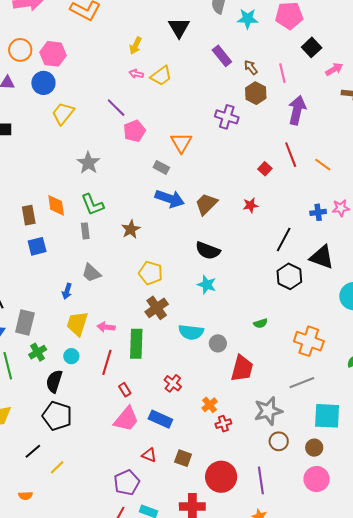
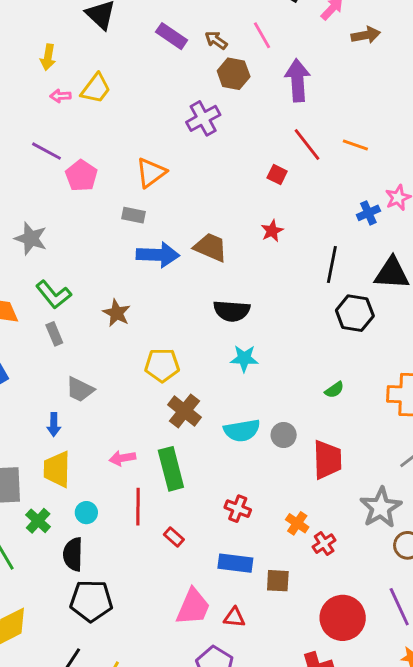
purple cross: (227, 117) -> (203, 118), turned -30
orange triangle: (181, 143) -> (151, 173), turned 40
brown trapezoid: (206, 204) -> (211, 247), turned 85
yellow trapezoid: (77, 324) -> (57, 469), moved
pink trapezoid: (126, 419) -> (193, 607), moved
brown square: (183, 458) -> (278, 581), moved

